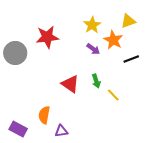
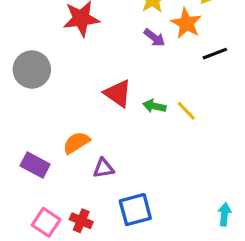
gray circle: (15, 53) -> (32, 69), moved
green arrow: (96, 81) -> (154, 106), moved, turned 120
orange semicircle: (44, 115) -> (76, 143), turned 48

